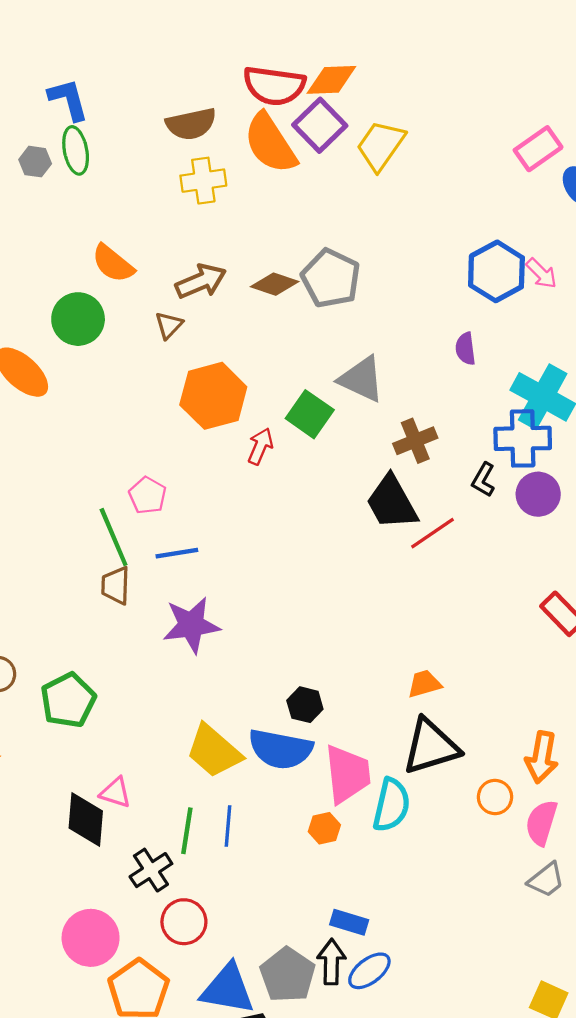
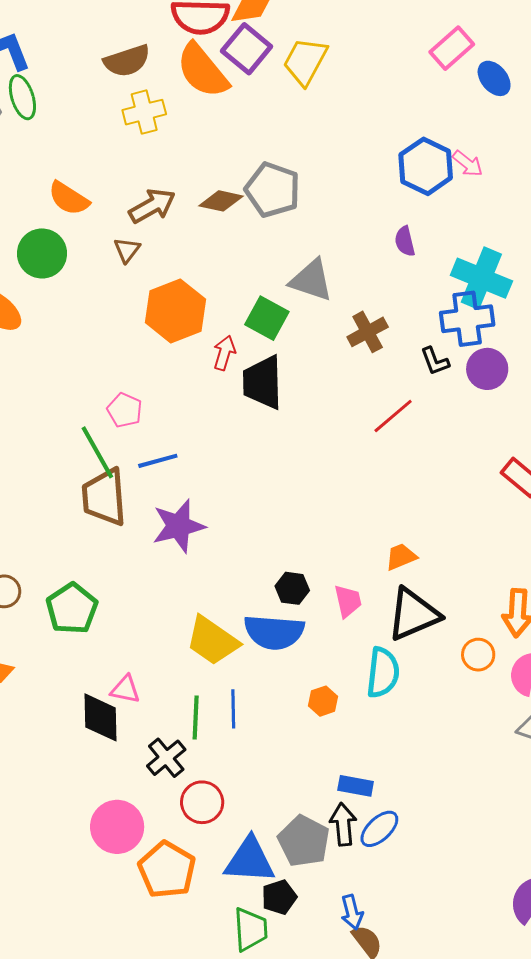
black L-shape: (483, 480) -> (435, 361), turned -44
black trapezoid: (392, 502) -> (263, 382), moved, turned 34
brown trapezoid: (116, 586) -> (104, 497), size x1.6
pink trapezoid: (347, 774) -> (348, 601), moved, size x0.6

